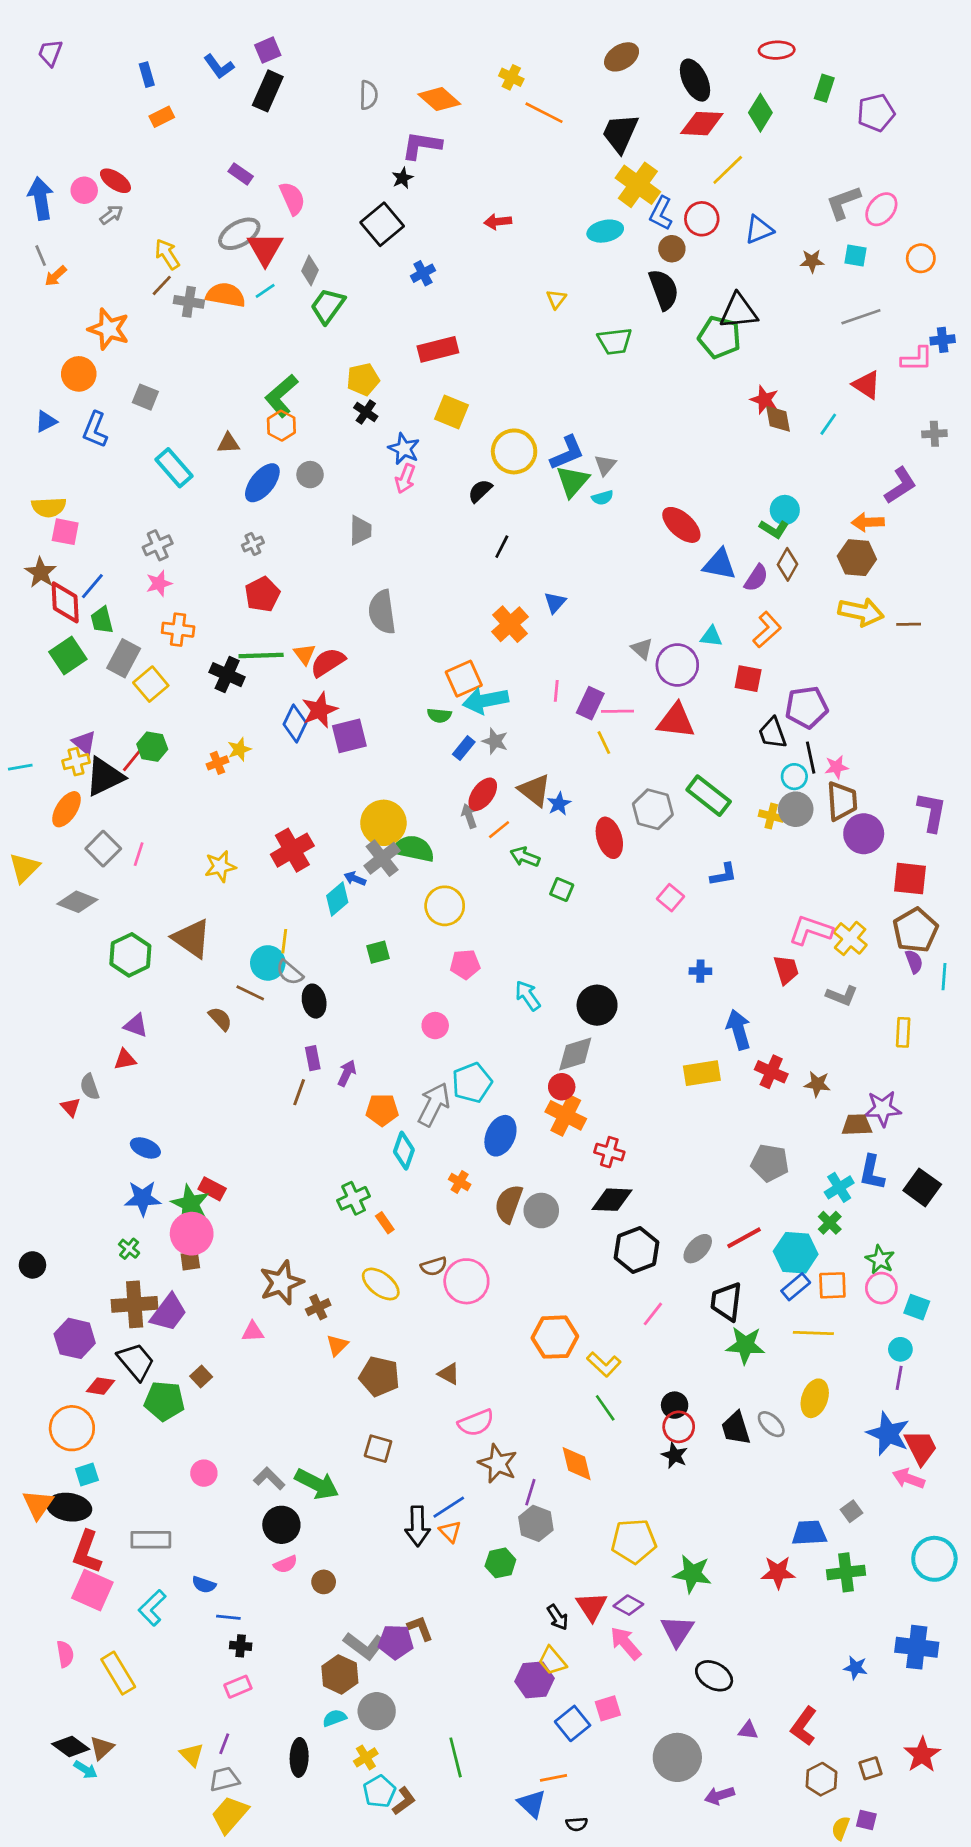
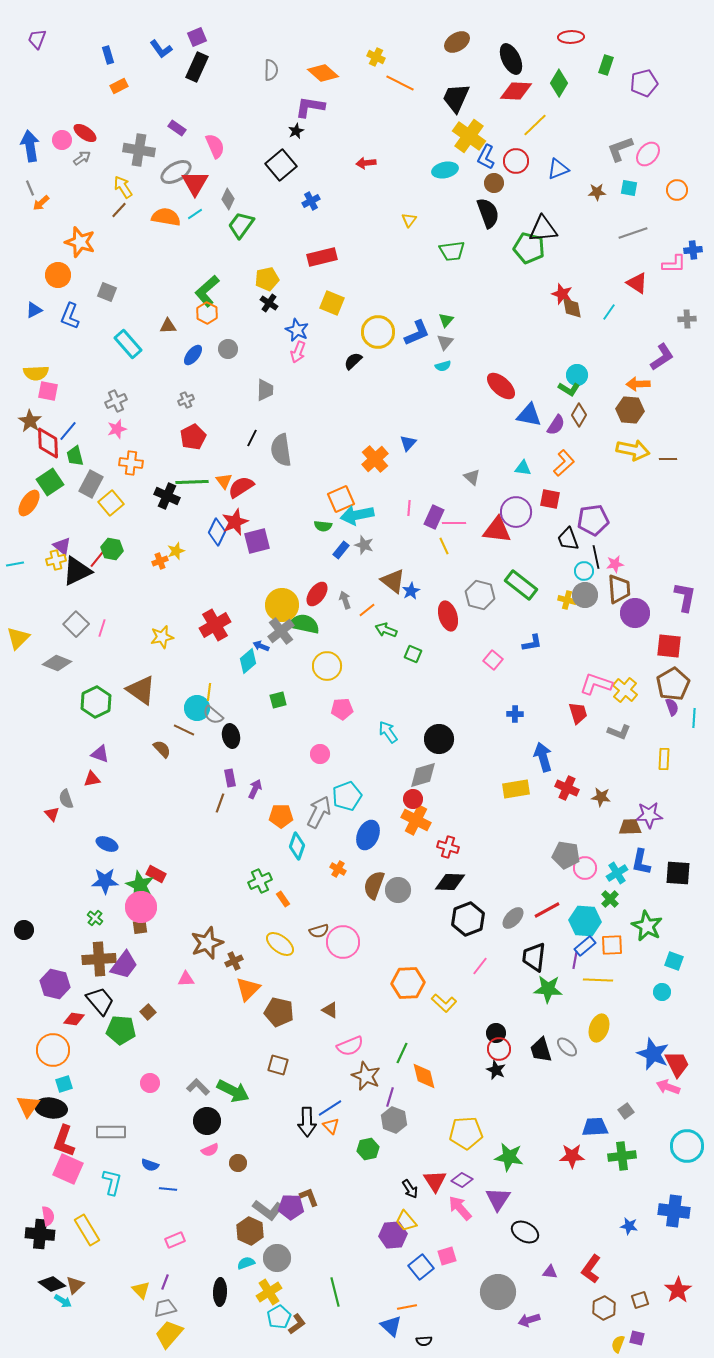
gray cross: (189, 302) -> (139, 150), moved, size x1.4
green triangle: (573, 481) -> (446, 320), moved, size x0.6
blue ellipse: (262, 483) -> (193, 355), size x0.7
black line: (502, 547) -> (252, 438), moved
purple circle: (677, 665) -> (516, 512), moved
red ellipse: (483, 794) -> (317, 594), moved
orange ellipse: (66, 809) -> (29, 503), moved
black square: (922, 1187) -> (678, 873), turned -32
green star: (880, 1260) -> (647, 926), size x1.4
pink circle: (881, 1288) -> (585, 868), moved
orange triangle: (337, 1345) -> (248, 989), size x1.5
purple line: (899, 1378) -> (575, 960), moved
green line: (605, 1408) -> (402, 1053), moved, turned 60
cyan L-shape: (152, 1608) -> (112, 1182), turned 148
black cross: (241, 1646) -> (40, 1234), moved, size x1.8
yellow cross: (366, 1757) -> (269, 1292), size x1.4

